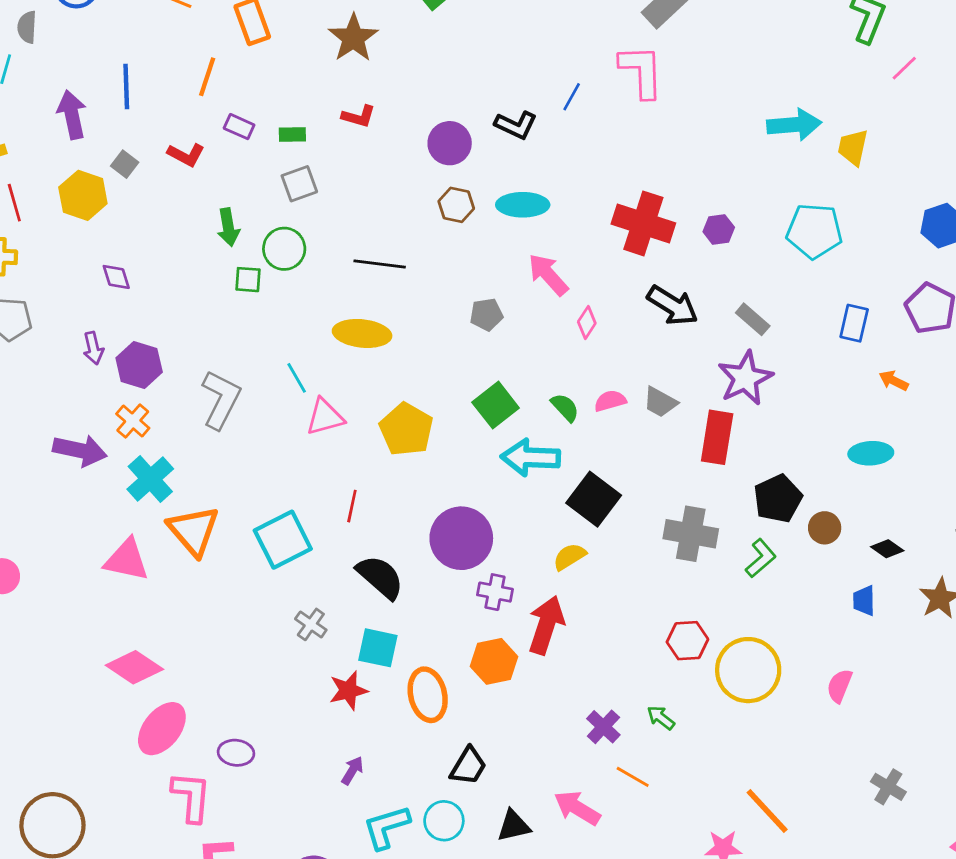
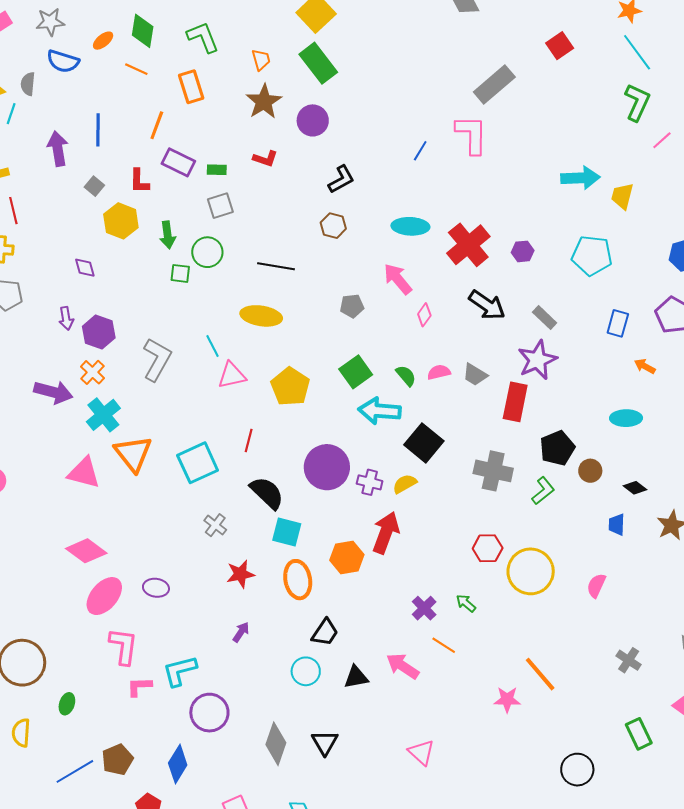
black L-shape: (516, 125) -> (341, 179), moved, turned -56
purple rectangle: (239, 127) -> (178, 162), size x1.5
purple circle: (450, 143) -> (313, 120), moved
red L-shape: (186, 155) -> (139, 181), turned 60
yellow hexagon: (83, 195) -> (121, 221), moved
cyan ellipse: (523, 205) -> (410, 226), moved
red cross: (643, 223) -> (468, 245), turned 30
purple cross: (495, 592) -> (370, 482), moved
cyan square: (378, 648) -> (287, 532), moved
purple ellipse: (236, 753) -> (156, 588), moved
cyan L-shape: (386, 827) -> (180, 671), moved

